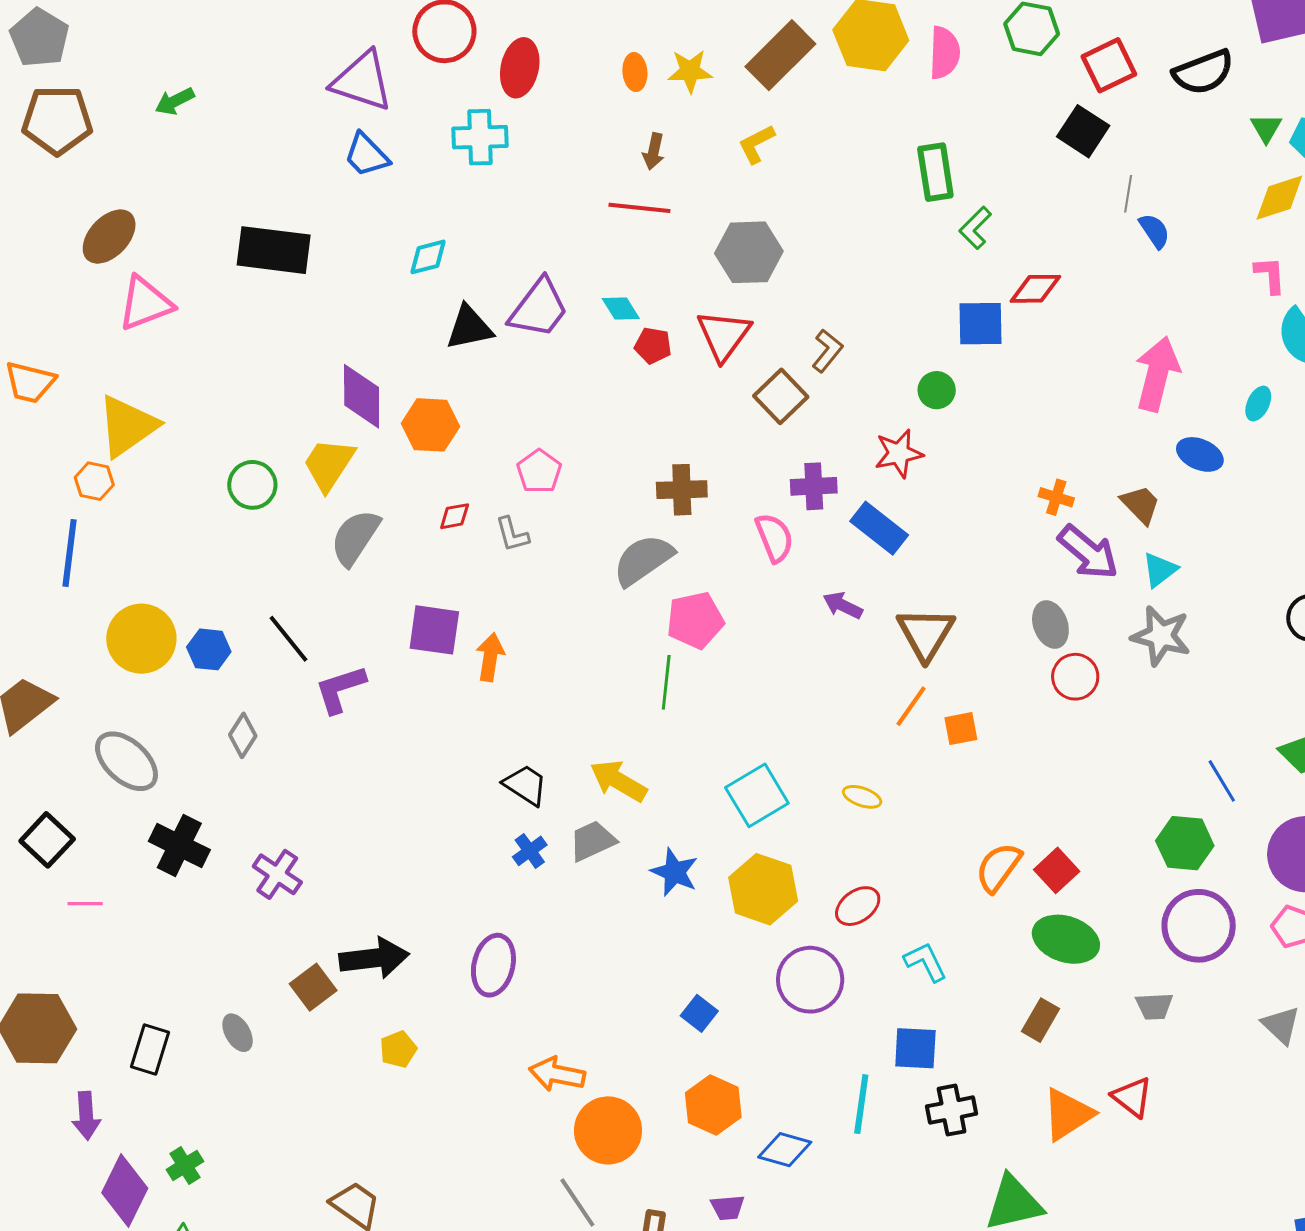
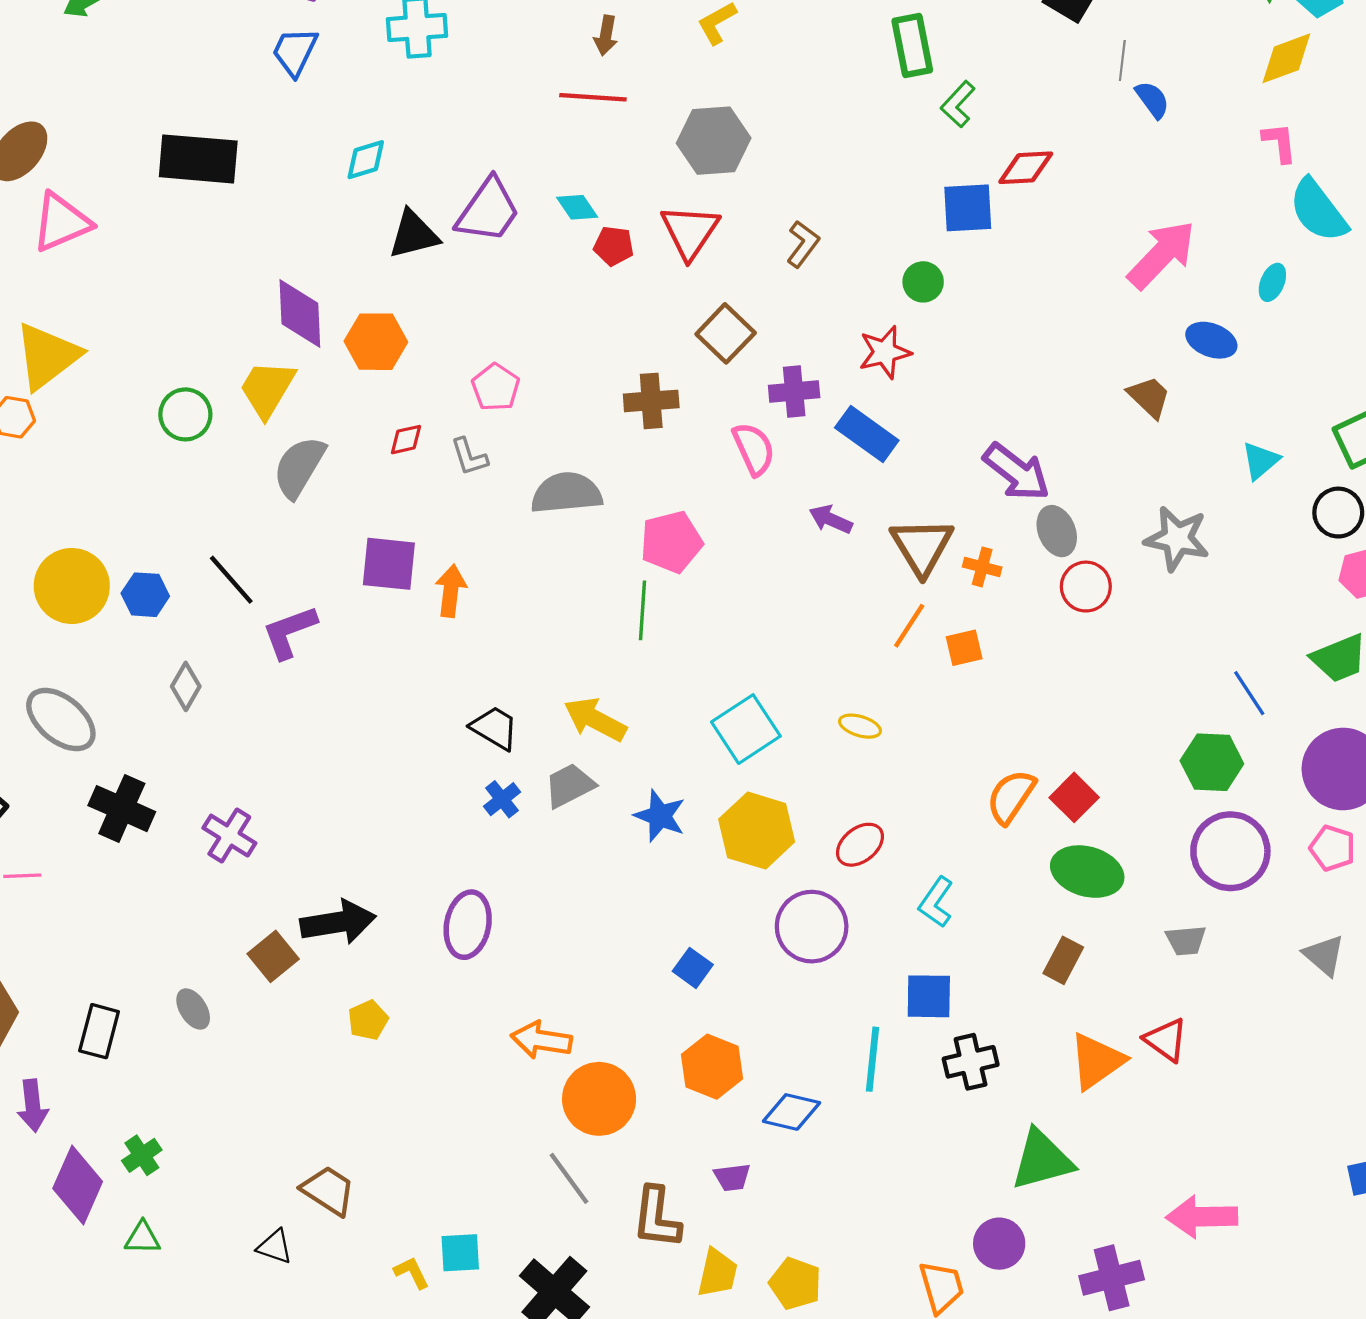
blue trapezoid: (367, 155) -> (295, 52), turned 72
pink arrow: (1157, 374) -> (1162, 255), turned 32
brown square: (781, 396) -> (726, 333), moved
orange cross: (1056, 497) -> (982, 567), moved
purple arrow: (1088, 552) -> (1016, 472), moved
gray semicircle: (643, 560) -> (567, 493), moved, turned 32
cyan triangle: (1160, 570) -> (1260, 461), moved
cyan L-shape: (926, 962) -> (936, 902), turned -117

